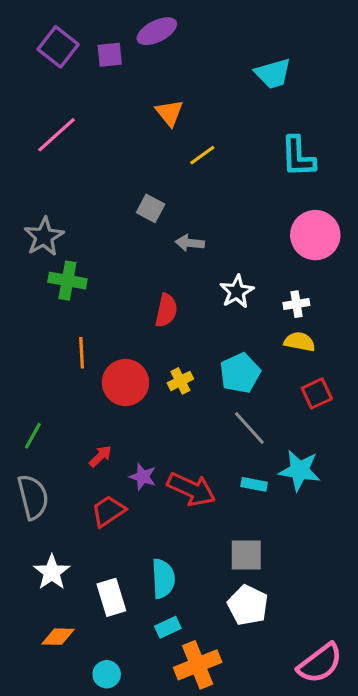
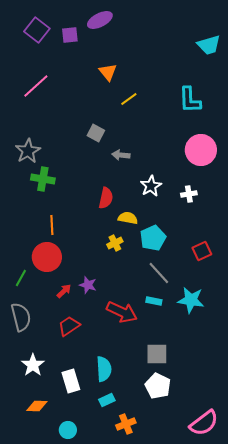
cyan trapezoid: (273, 74) -> (209, 45), moved
yellow semicircle: (300, 342) -> (128, 218), moved
red circle: (125, 383) -> (47, 257), moved
purple star: (143, 477) -> (88, 285), moved
cyan rectangle: (254, 484) -> (154, 301), moved
orange cross: (198, 665) -> (126, 424), size x0.7

